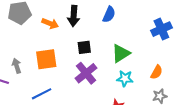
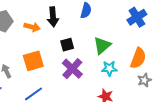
orange semicircle: (157, 72) -> (138, 58), size x1.5

